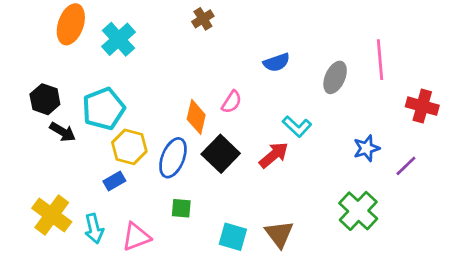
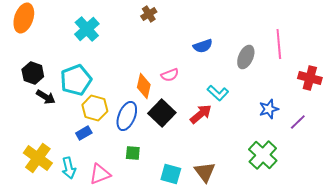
orange ellipse: (71, 24) -> (24, 18), moved
pink semicircle: (232, 102) -> (170, 75), turned 36

